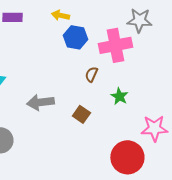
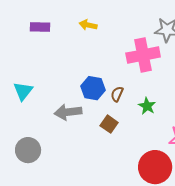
blue hexagon: (75, 37) -> (93, 88), moved
brown semicircle: (91, 74) -> (117, 94), moved

